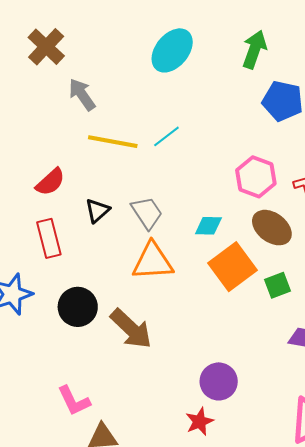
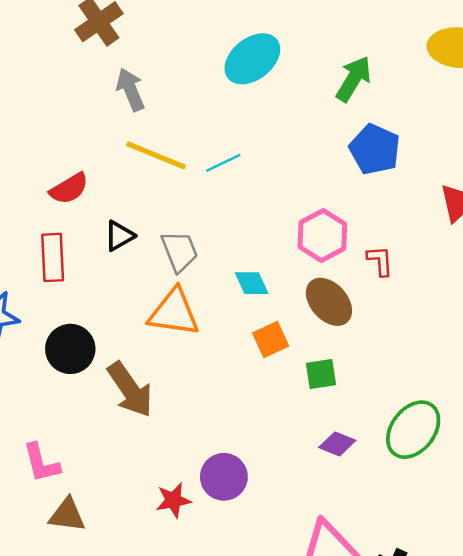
cyan diamond: (208, 226) -> (252, 283), turned 52
orange square: (233, 267) -> (271, 339), size x0.6
red star: (199, 422) -> (173, 500), moved

